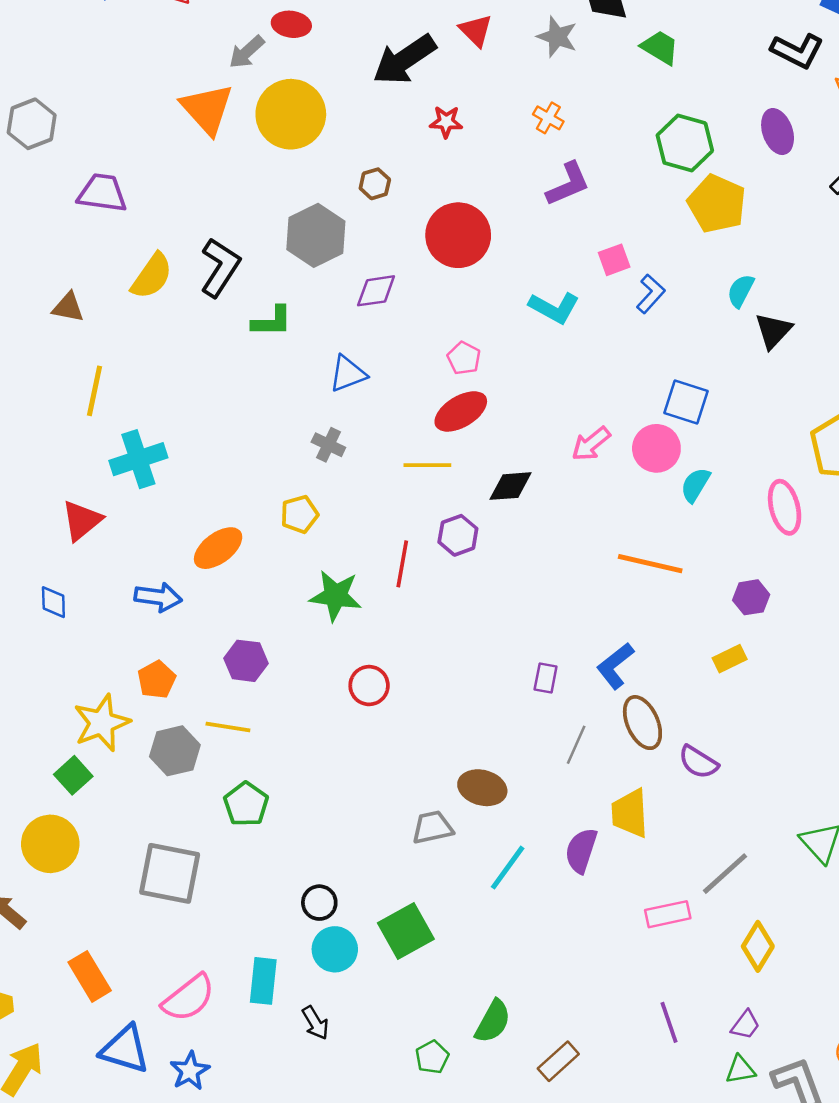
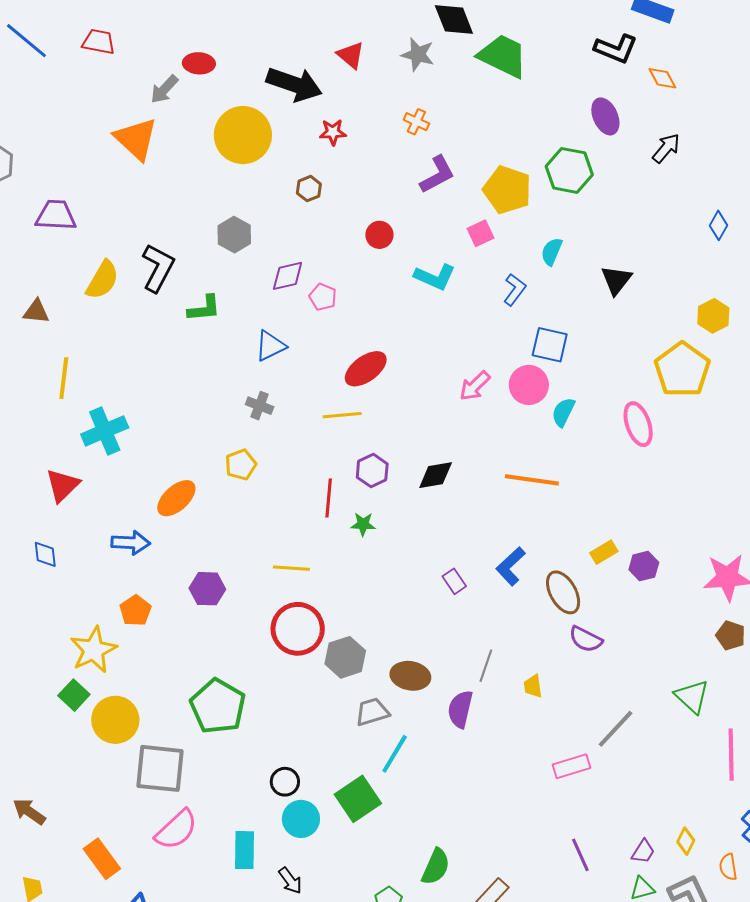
green trapezoid: (660, 47) -> (503, 56), size x1.6
black arrow: (404, 60) -> (294, 84), turned -122
yellow circle: (291, 114) -> (243, 135), moved
green hexagon: (685, 143) -> (569, 170), moved
brown hexagon: (375, 184) -> (309, 189), moved
yellow pentagon: (717, 204) -> (507, 190), moved
gray hexagon: (316, 235) -> (234, 235), size x0.7
red circle: (458, 235) -> (379, 235), moved, size x0.5
cyan semicircle: (741, 291) -> (552, 252), moved
blue L-shape: (651, 294) -> (515, 290), moved
pink pentagon: (464, 358) -> (323, 297), moved
black diamond: (511, 486) -> (436, 475), moved
green star: (336, 596) -> (363, 524), moved, size x0.6
purple hexagon: (751, 597) -> (644, 566), moved
purple rectangle: (546, 678) -> (454, 581), turned -40
red circle: (369, 686) -> (298, 629), moved, size x1.6
brown ellipse: (642, 723) -> (563, 592), moved
yellow line: (228, 727) -> (291, 568), moved
gray line: (576, 745) -> (486, 666), moved
gray hexagon: (175, 751) -> (345, 657), moved
green pentagon: (246, 804) -> (218, 706), size x1.5
yellow trapezoid: (630, 813) -> (533, 686), size x0.6
yellow circle: (50, 844) -> (115, 720), moved
purple semicircle: (581, 851) -> (460, 709), moved
cyan line: (508, 868) -> (395, 754), moved
yellow diamond: (758, 946) -> (686, 841), moved, size x0.7
pink semicircle: (189, 998) -> (176, 830), moved

